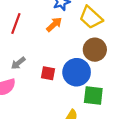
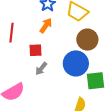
gray arrow: (18, 63) -> (41, 69), moved
red square: (48, 73) -> (35, 50), moved

